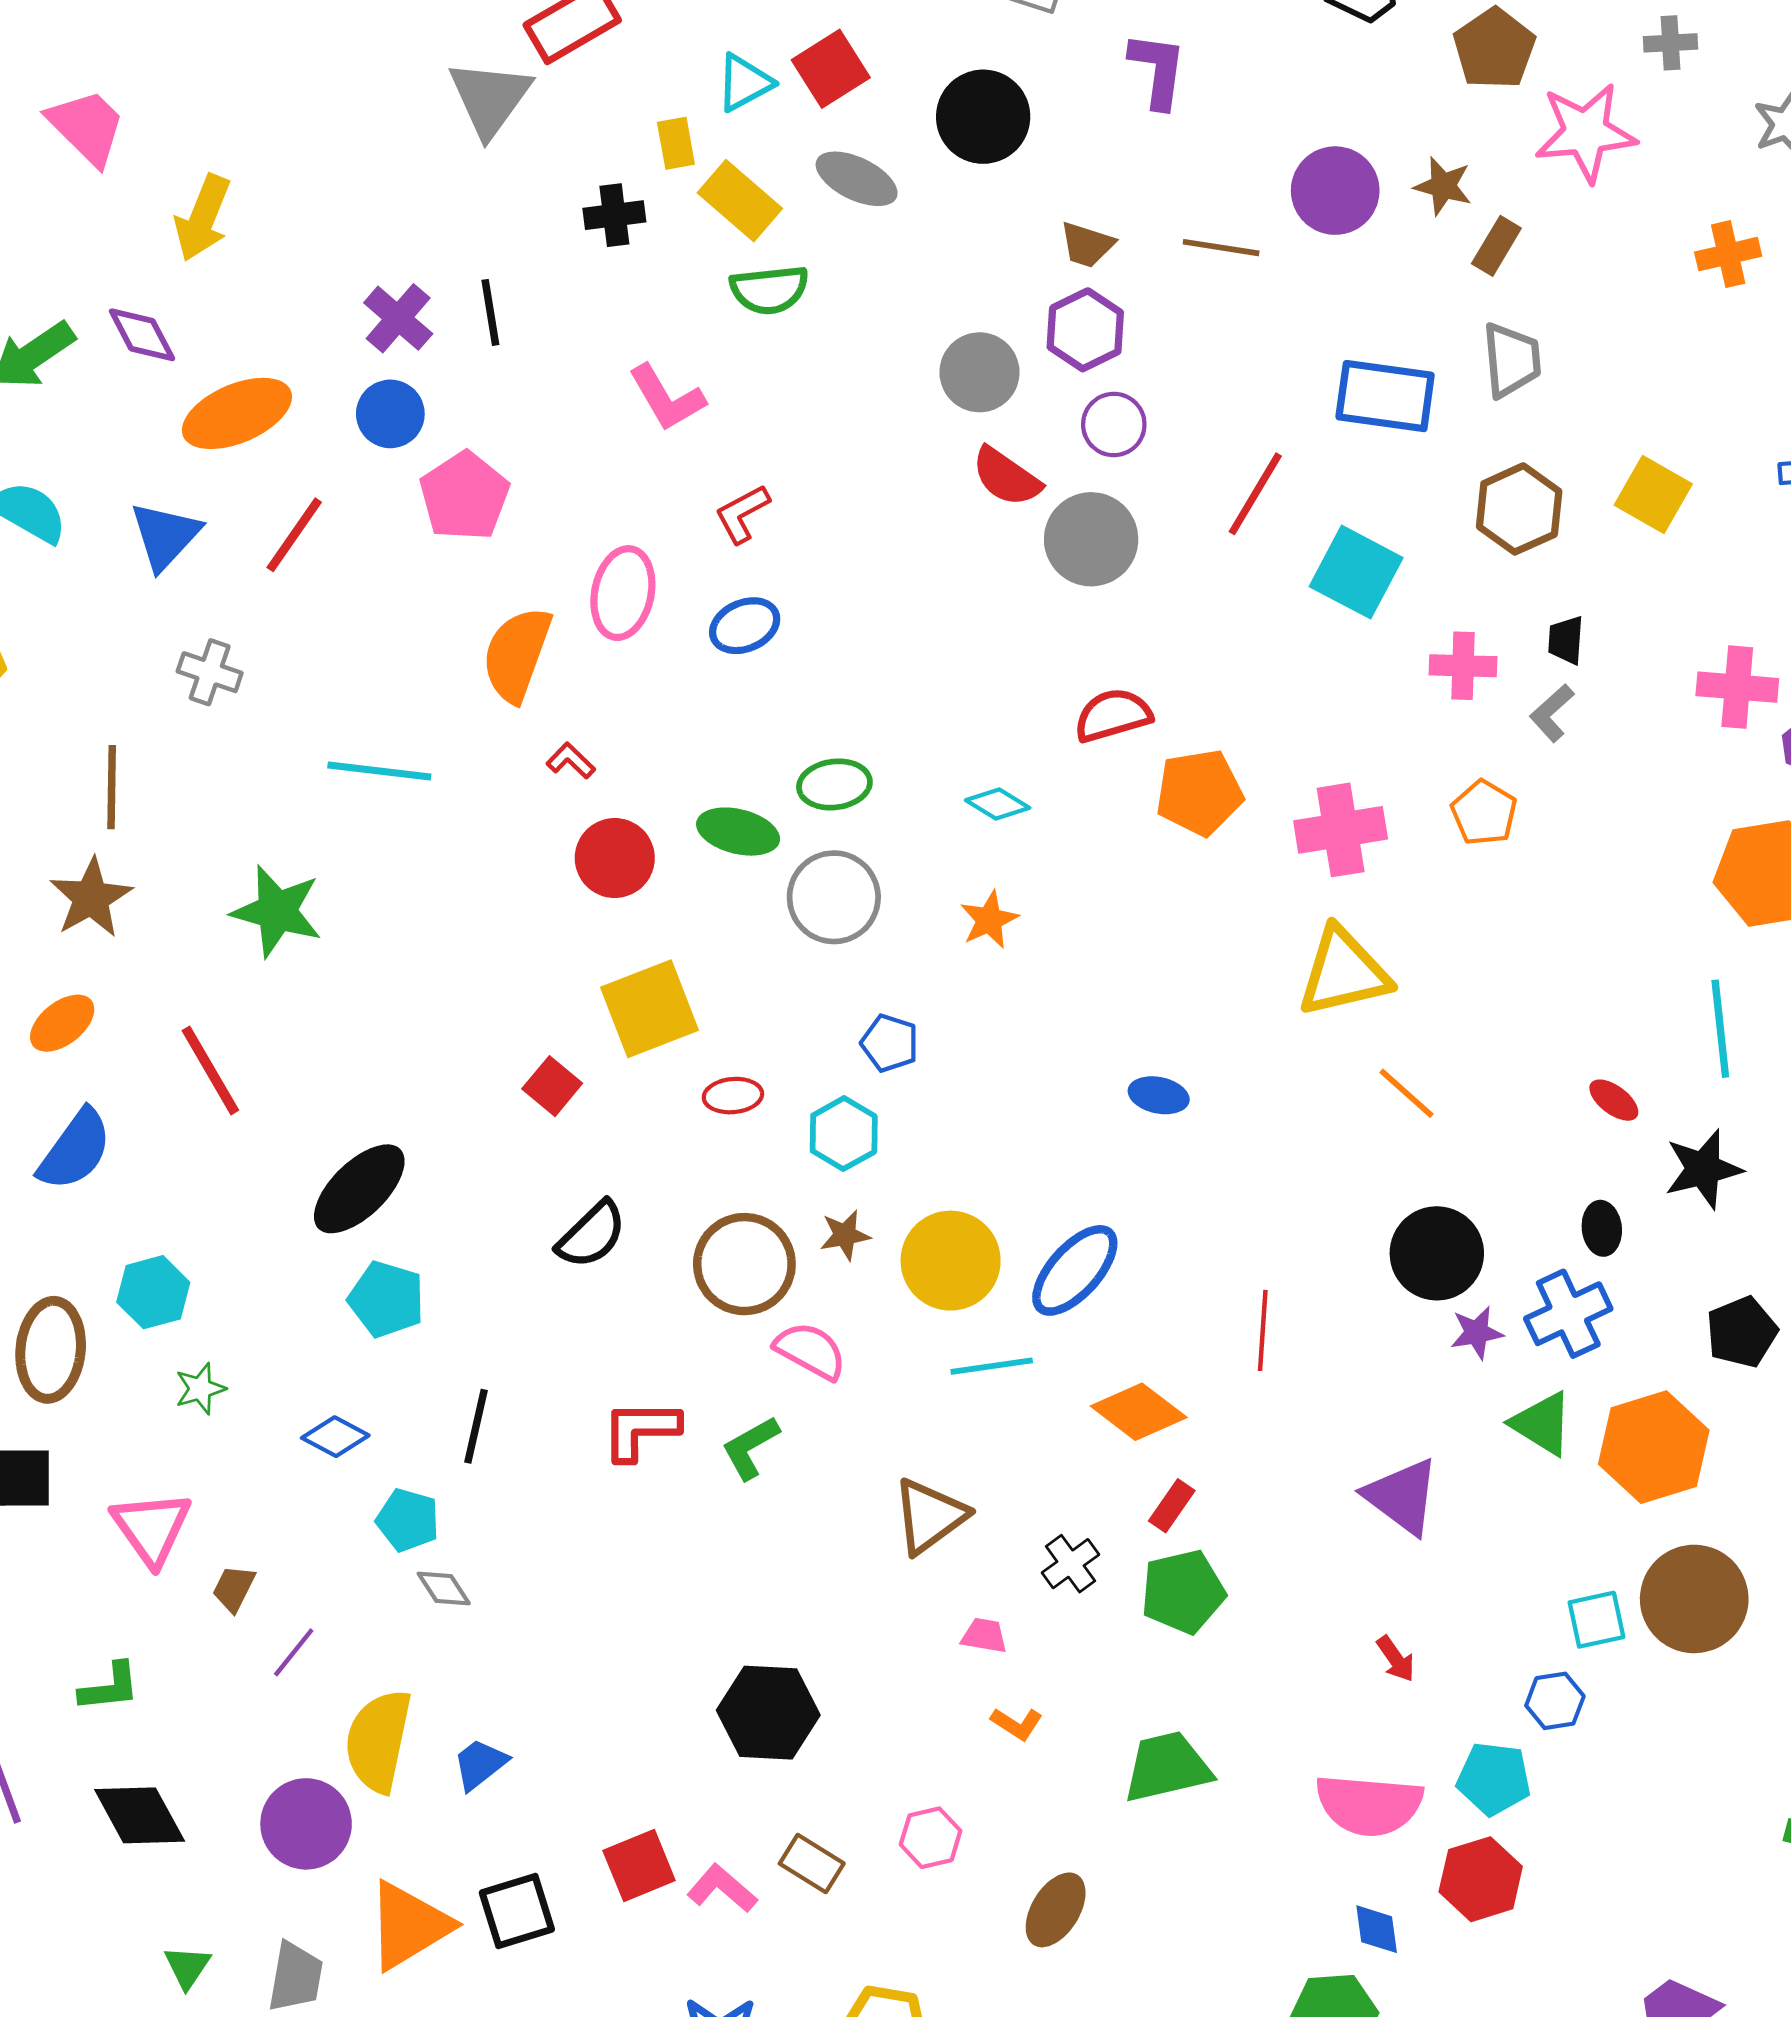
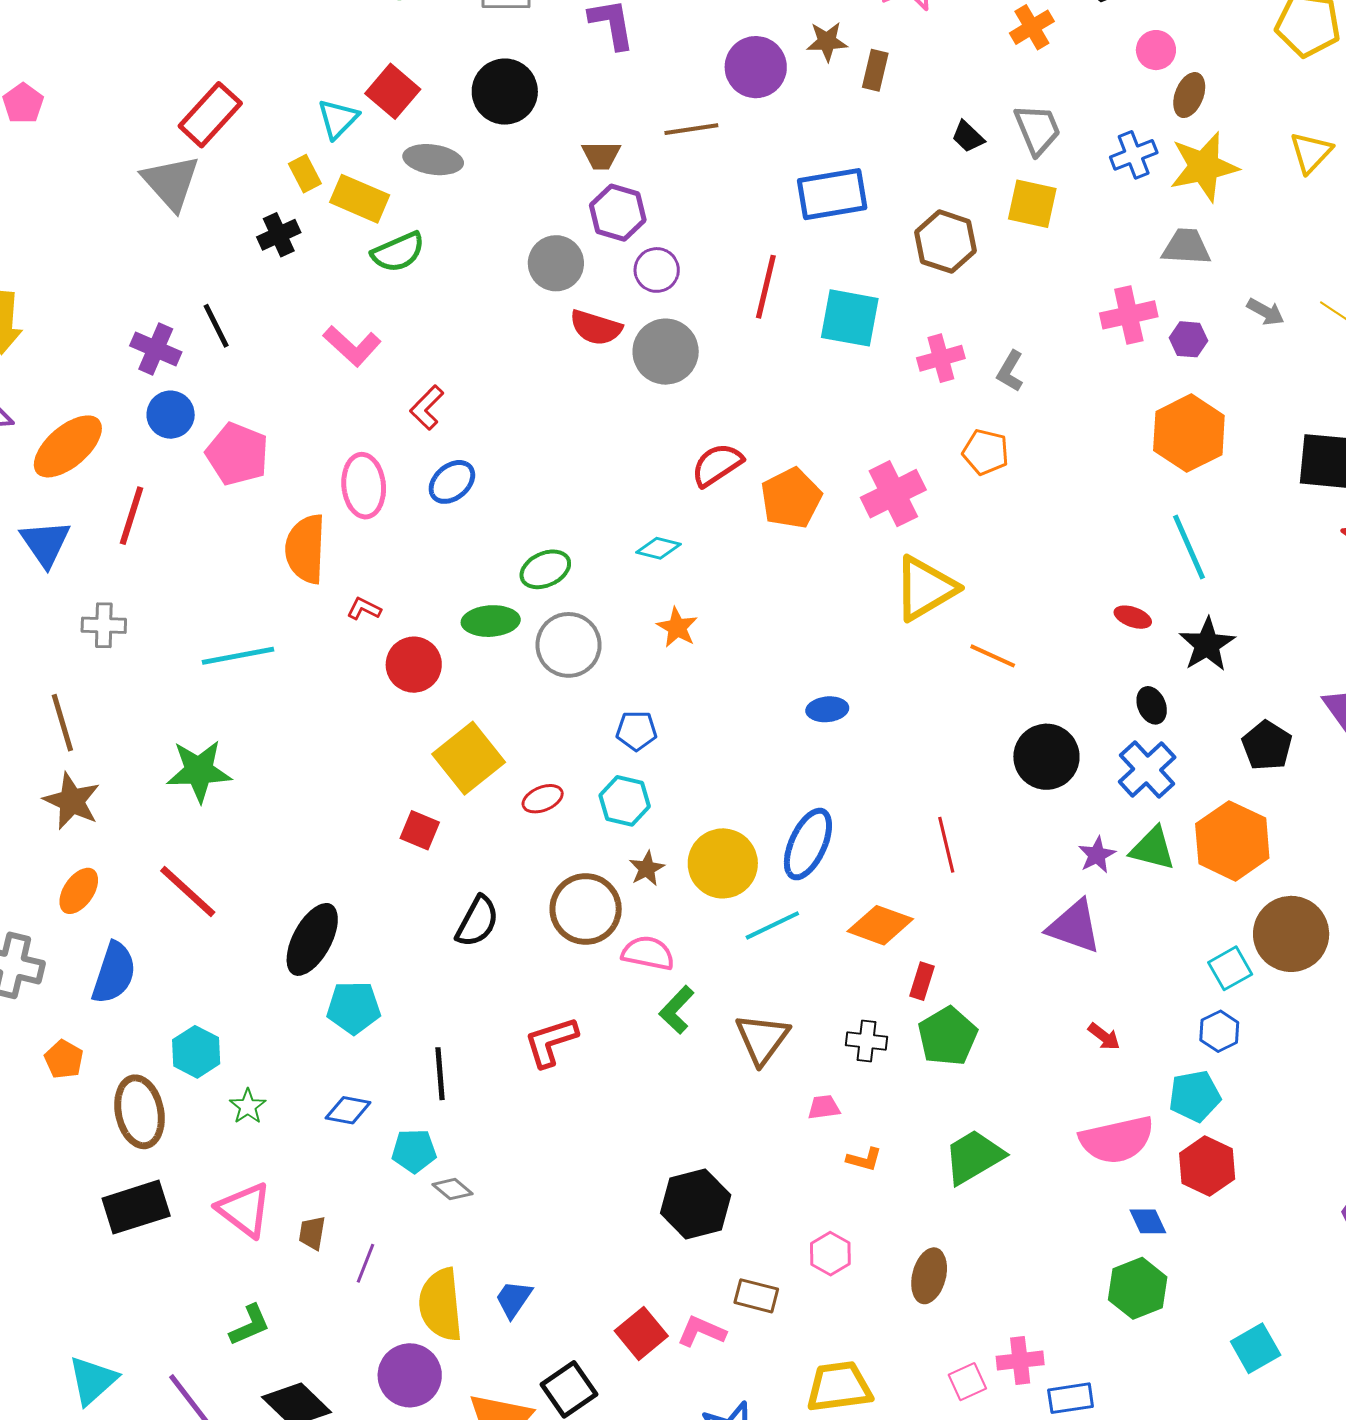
gray trapezoid: (1512, 360) -> (1037, 129), moved
black trapezoid: (1566, 640) -> (968, 137), moved, turned -33
purple star: (1477, 1333) -> (1097, 855), moved
green L-shape: (750, 1447) -> (677, 1010), moved
black cross: (1071, 1564) -> (867, 1041), turned -30

